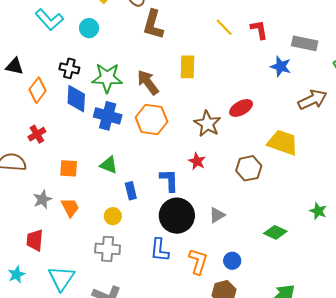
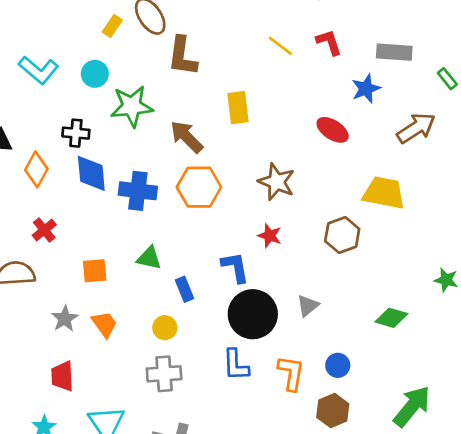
blue star: (281, 66) -> (366, 89), turned -30
green star: (107, 78) -> (132, 106), moved
red ellipse: (241, 108) -> (333, 130), moved, turned 70

